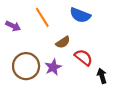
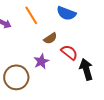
brown circle: (26, 66) -> (16, 77), moved
black arrow: (102, 76) -> (86, 69), size x1.5

